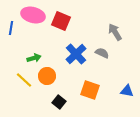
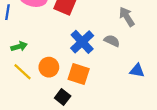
green arrow: (34, 58) -> (19, 46), moved
orange square: (90, 90) -> (79, 74), moved
blue triangle: (127, 91) -> (137, 71), moved

